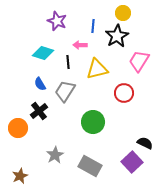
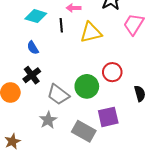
gray trapezoid: (65, 91) -> (58, 95), moved, turned -85
red circle: (124, 93) -> (112, 72), moved
black semicircle: (145, 143) -> (140, 94), moved, turned 49
purple square: (132, 162) -> (108, 117), moved, turned 30

